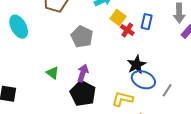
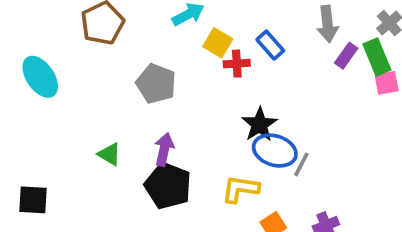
blue rectangle: (147, 22) -> (270, 45), turned -49
red cross: (127, 30) -> (237, 64), turned -32
gray line: (167, 90) -> (301, 164), moved

